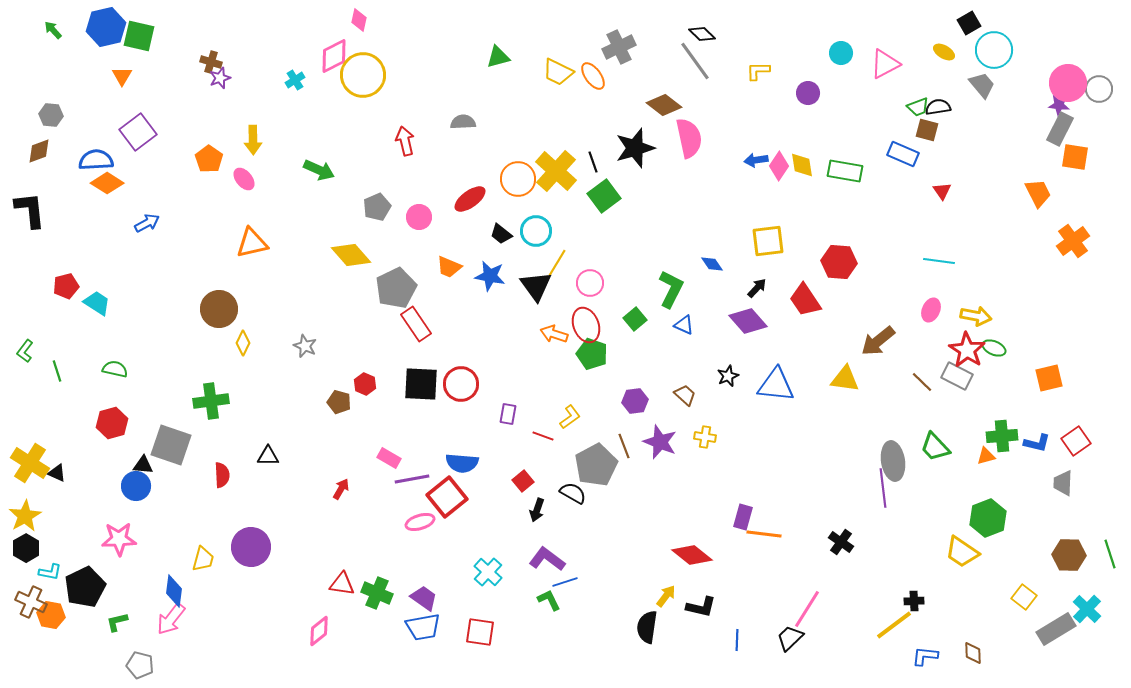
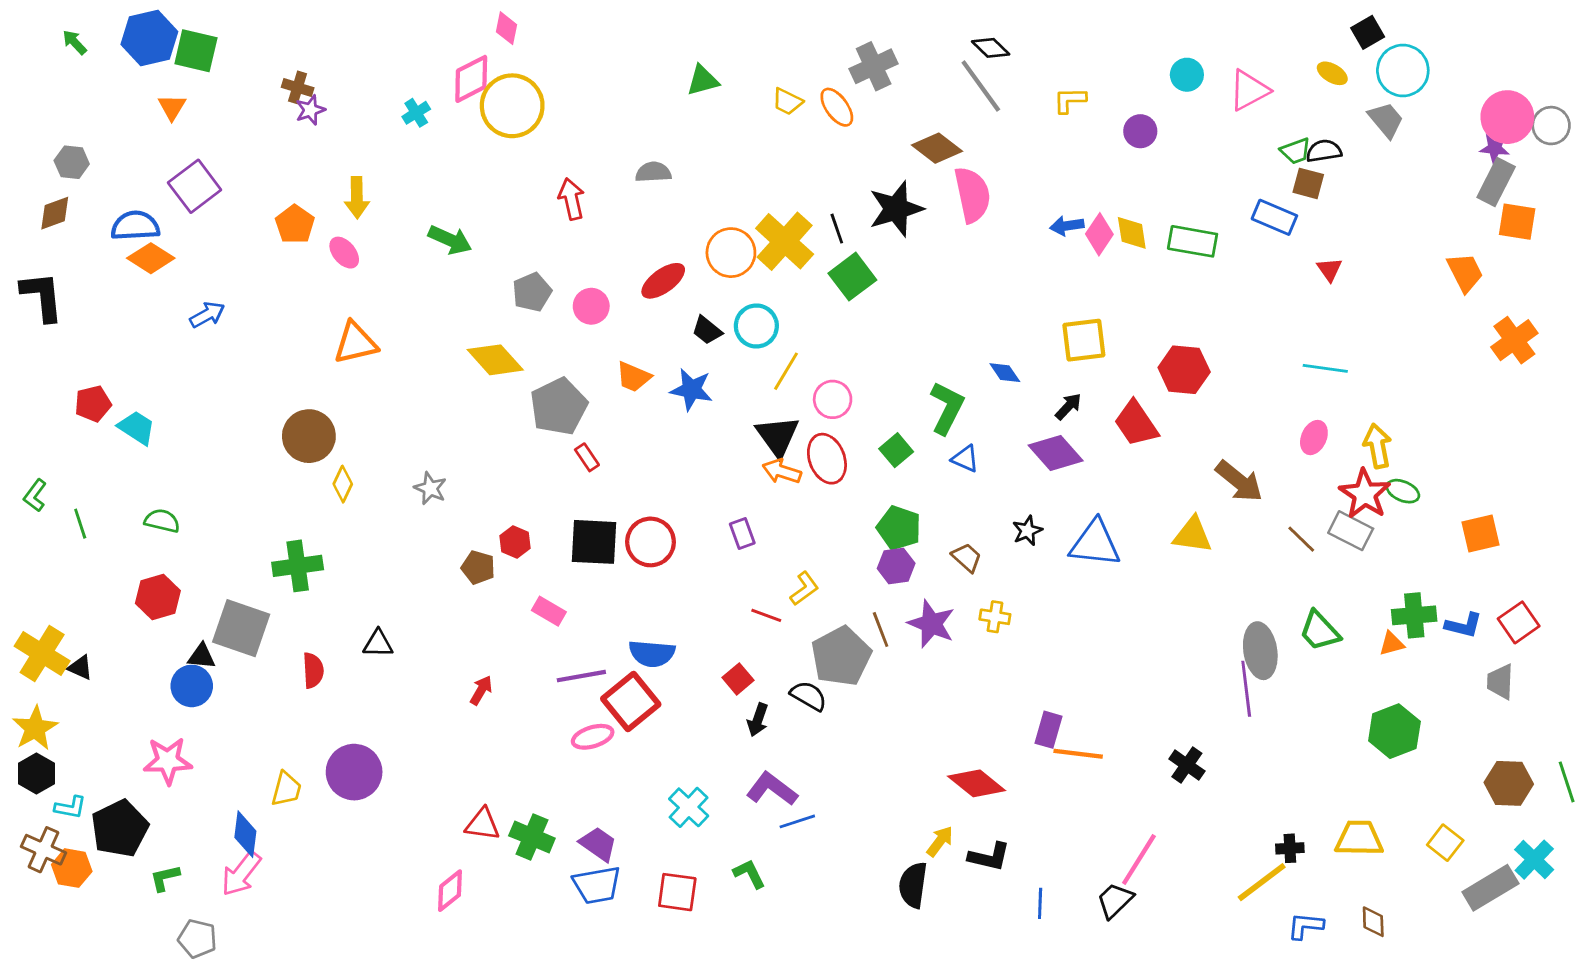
yellow trapezoid: (558, 72) -> (787, 102), size x0.7
black triangle: (536, 286) -> (778, 436), moved
yellow arrow: (976, 316) -> (1377, 446), turned -112
red rectangle: (416, 324) -> (587, 457), size x0.6
brown arrow: (878, 341) -> (1239, 481), turned -102
green pentagon: (592, 354) -> (899, 528), moved
purple rectangle: (508, 414) -> (742, 533), moved, turned -30
pink rectangle: (389, 458) -> (549, 611), moved
yellow trapezoid: (962, 552) -> (1359, 838), moved, turned 147
green L-shape: (549, 600) -> (749, 874), moved

